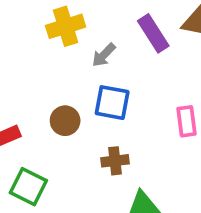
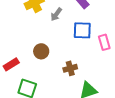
blue square: (112, 103) -> (82, 30), moved

